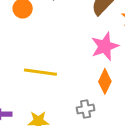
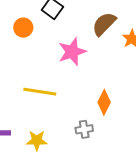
pink star: (105, 46) -> (72, 52), moved

